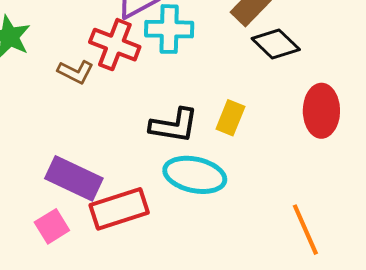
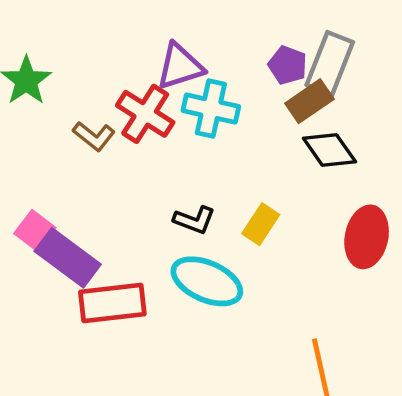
black L-shape: (174, 125) -> (194, 220), size x0.7
pink square: (52, 226) -> (35, 231), moved, turned -32

